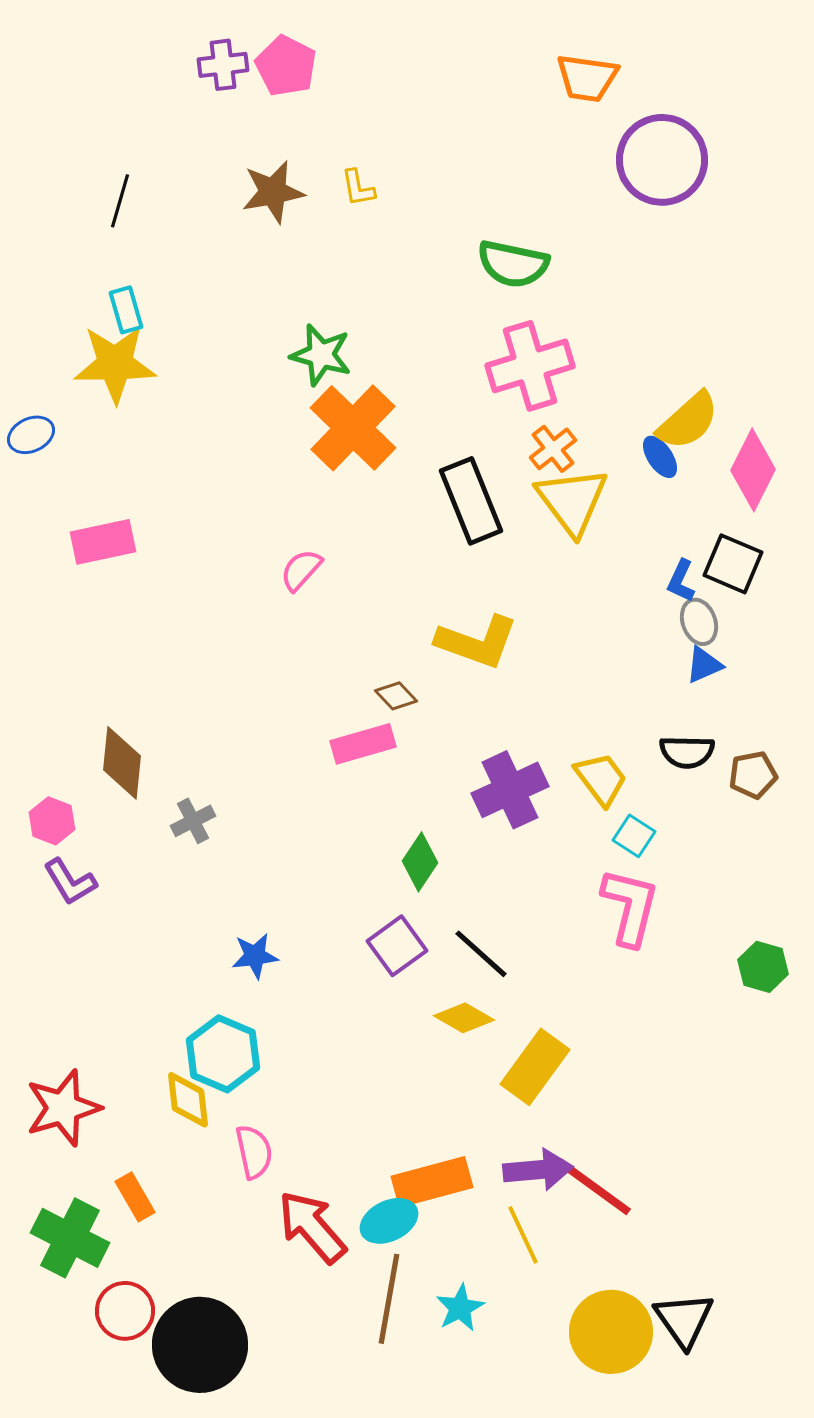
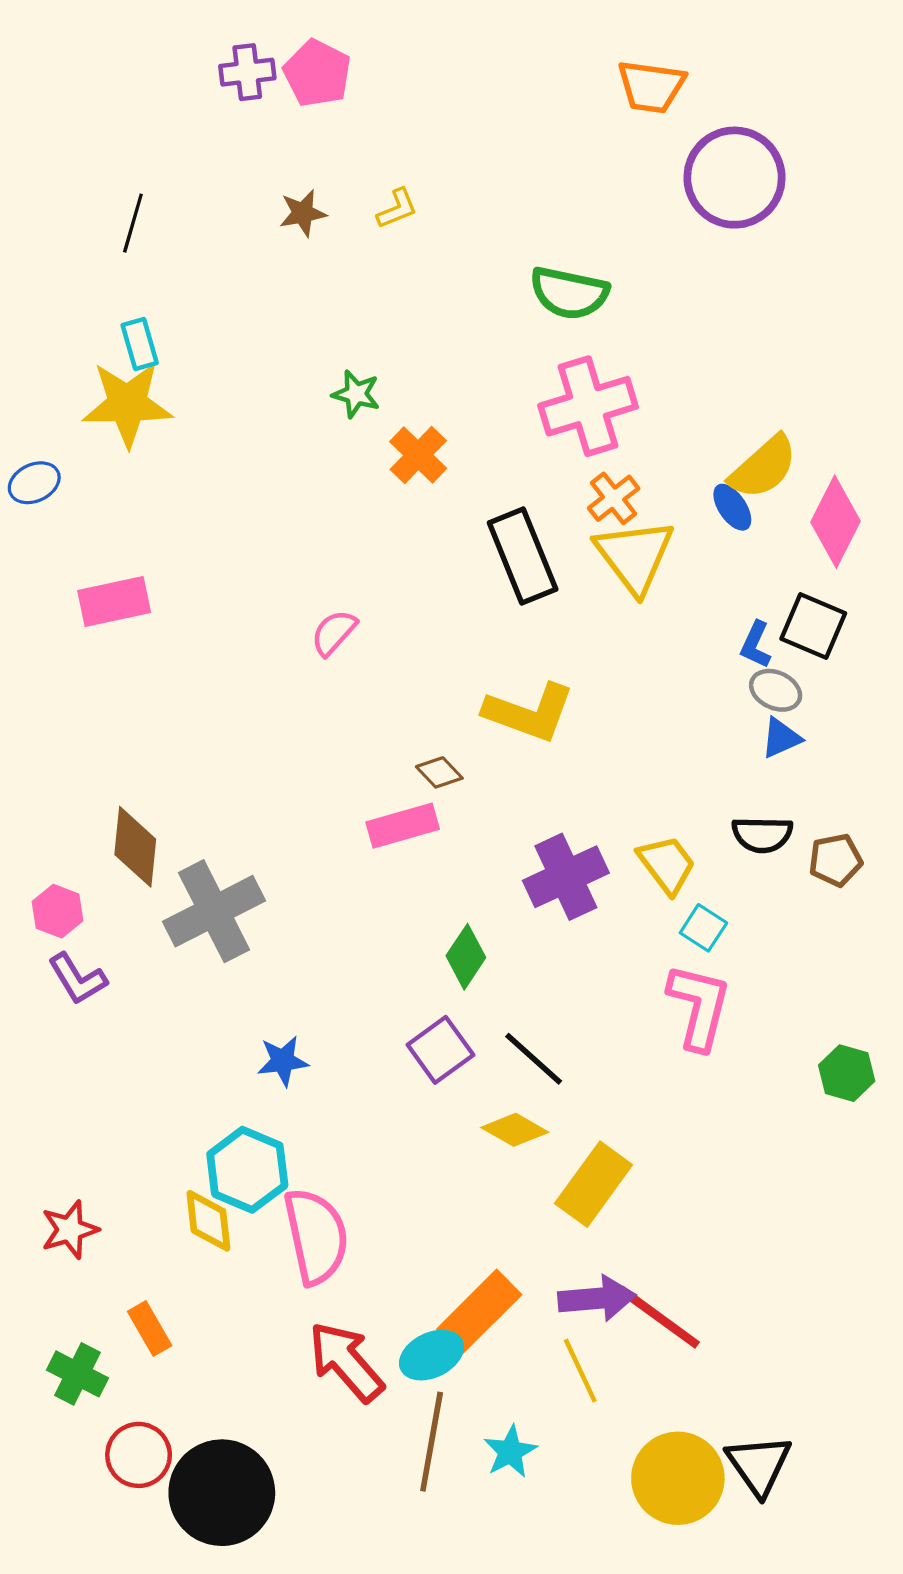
yellow L-shape: (358, 188) -> (397, 209), turned -102
brown star: (273, 192) -> (303, 213), size x0.7
green star: (321, 355) -> (356, 394), size x0.7
orange cross: (353, 428) -> (418, 455), moved, size x0.6
gray ellipse: (699, 622) -> (776, 690), turned -45
gray cross: (193, 821) -> (214, 911), size x2.0
red star: (63, 1108) -> (70, 1230), size x0.7
pink semicircle: (254, 1152) -> (316, 1236), moved, size x1.6
orange rectangle: (432, 1182) -> (479, 1312), turned -30
green cross: (70, 1238) -> (77, 1374), size x0.7

